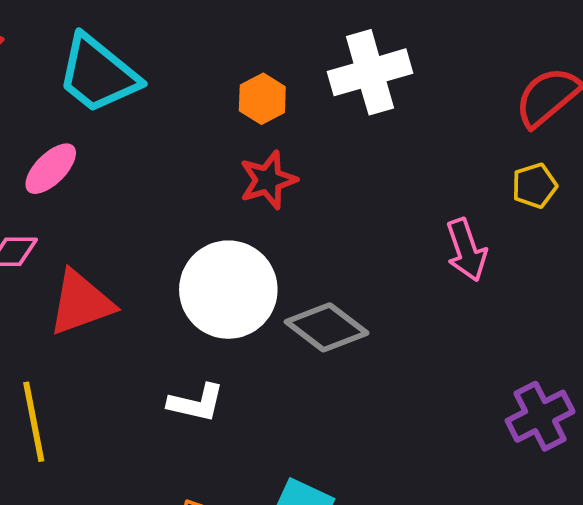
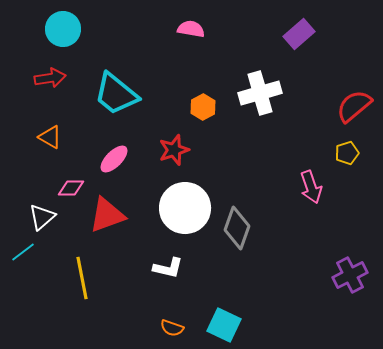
pink ellipse: (51, 169) -> (114, 159), moved
red star: (268, 180) -> (174, 150), moved
gray diamond: (327, 327) -> (237, 228), turned 72

